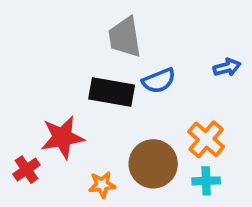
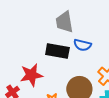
blue semicircle: (159, 81) -> (82, 45), turned 36

